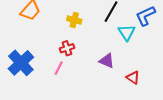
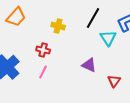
red cross: (67, 48) -> (43, 50), moved, turned 32
red triangle: (133, 78) -> (114, 81), turned 32

